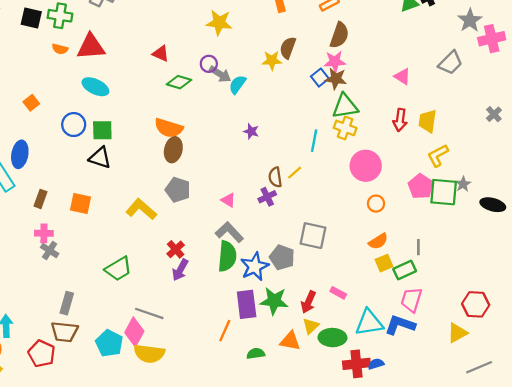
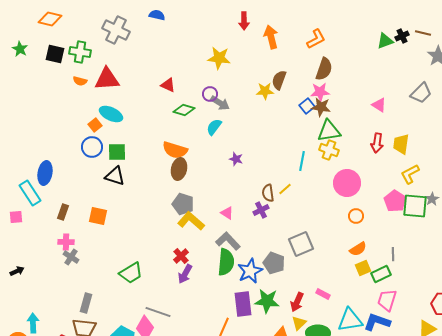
cyan semicircle: (237, 84) -> (214, 127), moved
orange square: (31, 103) -> (95, 125), moved
purple star: (251, 131) -> (236, 159), moved
yellow L-shape: (141, 209) -> (191, 221), moved
gray square: (313, 236) -> (301, 244), turned -35

